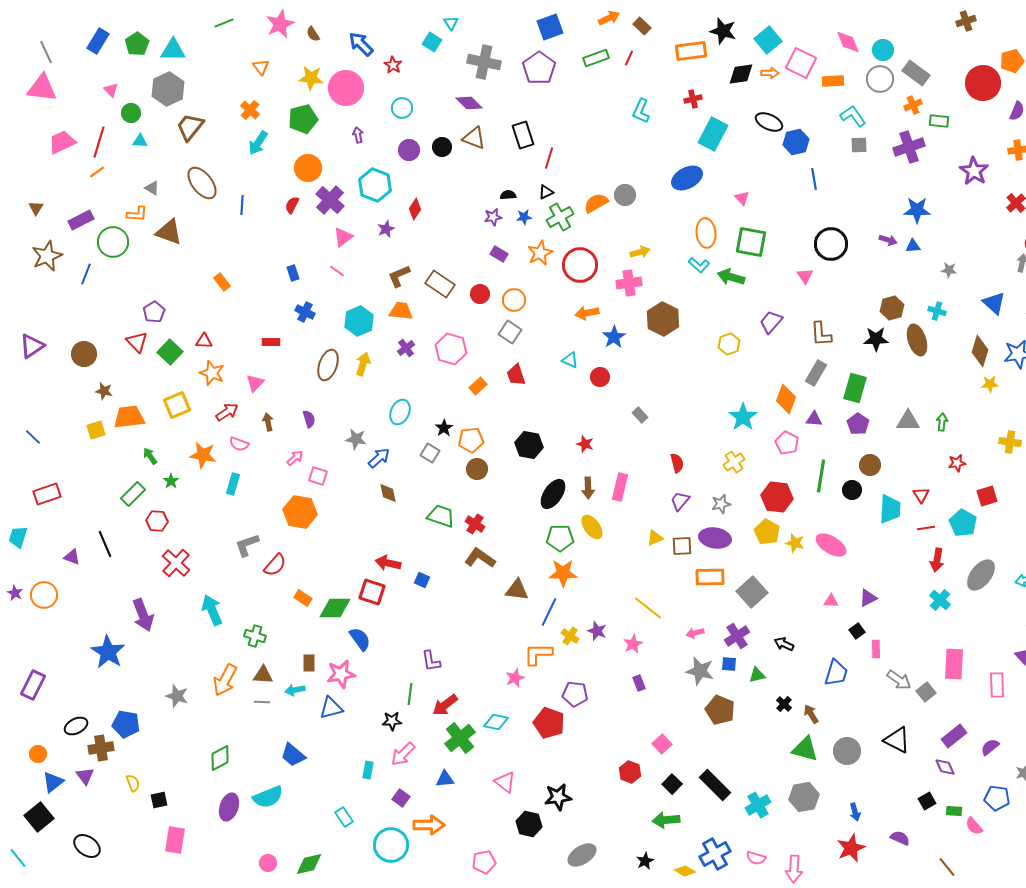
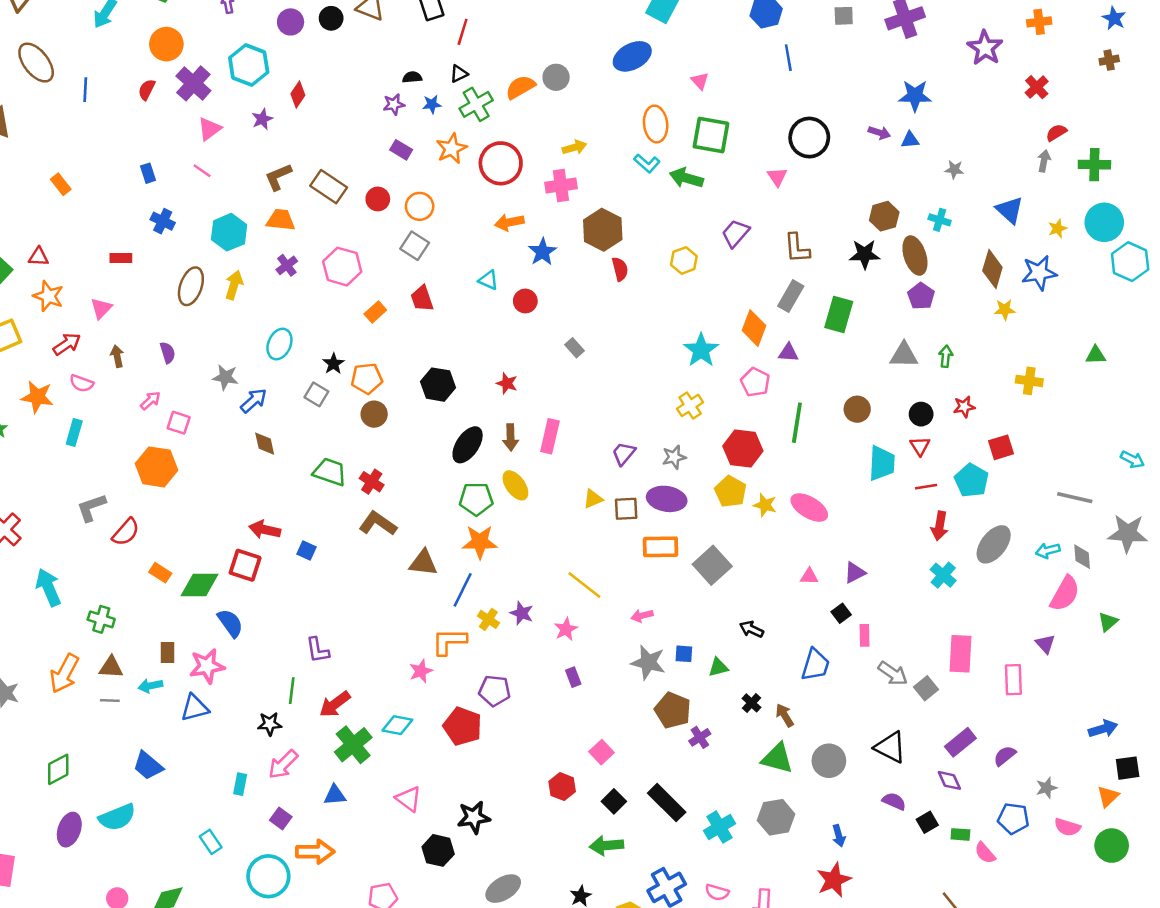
purple pentagon: (858, 424) -> (921, 296), moved
red semicircle: (677, 463) -> (620, 269), moved
black circle: (852, 490) -> (921, 414), moved
purple cross: (737, 636) -> (700, 737), moved, size x0.7
purple semicircle: (900, 838) -> (894, 801), moved

